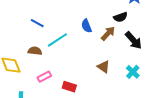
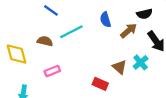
cyan cross: (133, 72) -> (141, 62), moved
red rectangle: (69, 87) -> (100, 84), moved

